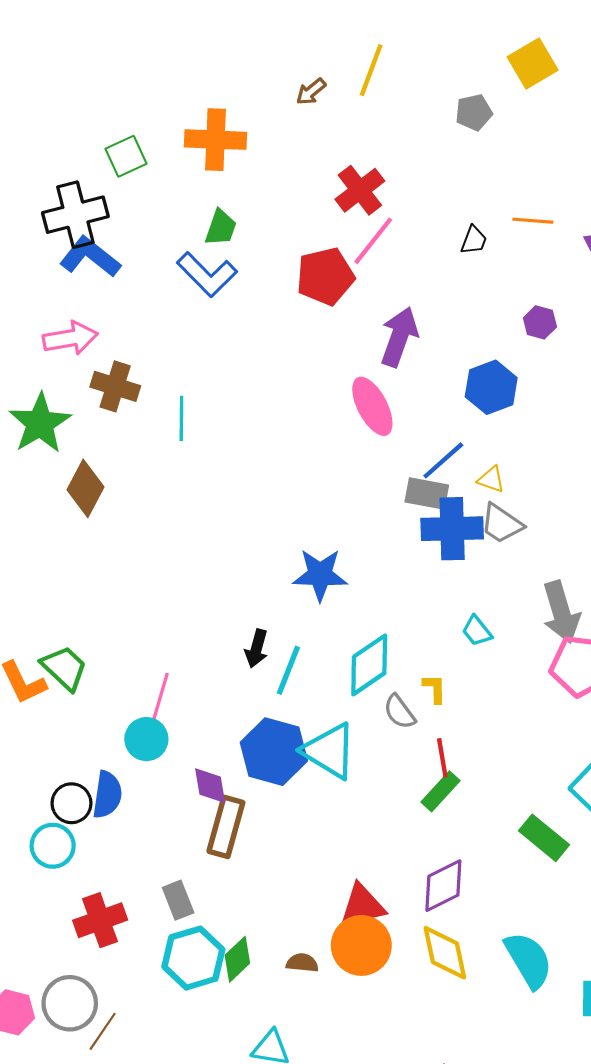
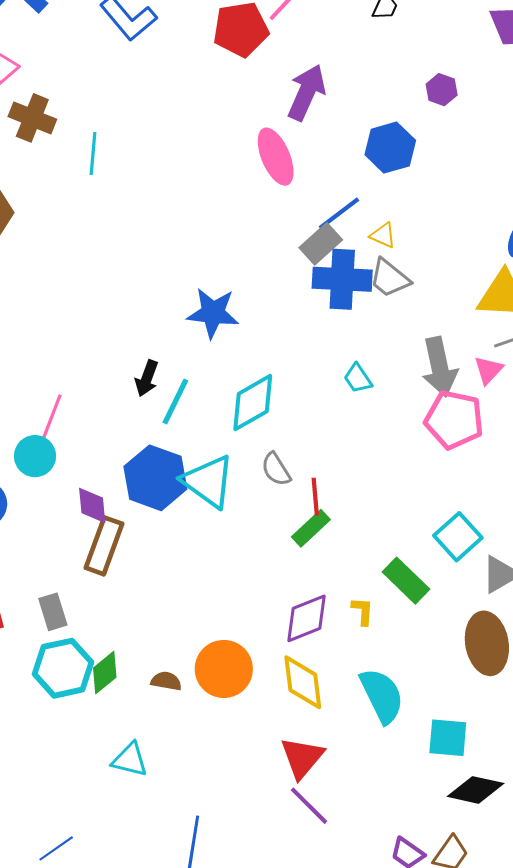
gray rectangle: (427, 494) -> (321, 244), turned -57
yellow L-shape: (435, 689) -> (363, 611), moved
gray semicircle: (399, 712) -> (276, 469), moved
red triangle: (362, 906) -> (302, 758), moved, turned -42

